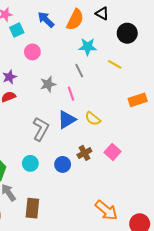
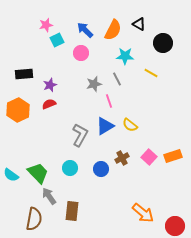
pink circle: (32, 52) -> (81, 53), moved
gray star: (48, 84) -> (94, 84), moved
orange rectangle: (138, 100) -> (173, 156), moved

